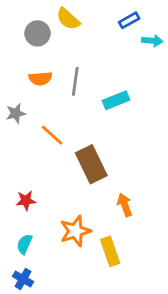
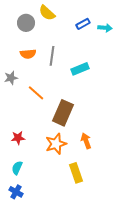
blue rectangle: (129, 20) -> (83, 24), moved
brown rectangle: (91, 164) -> (63, 113), turned 50
orange star: (75, 231) -> (56, 144), moved

